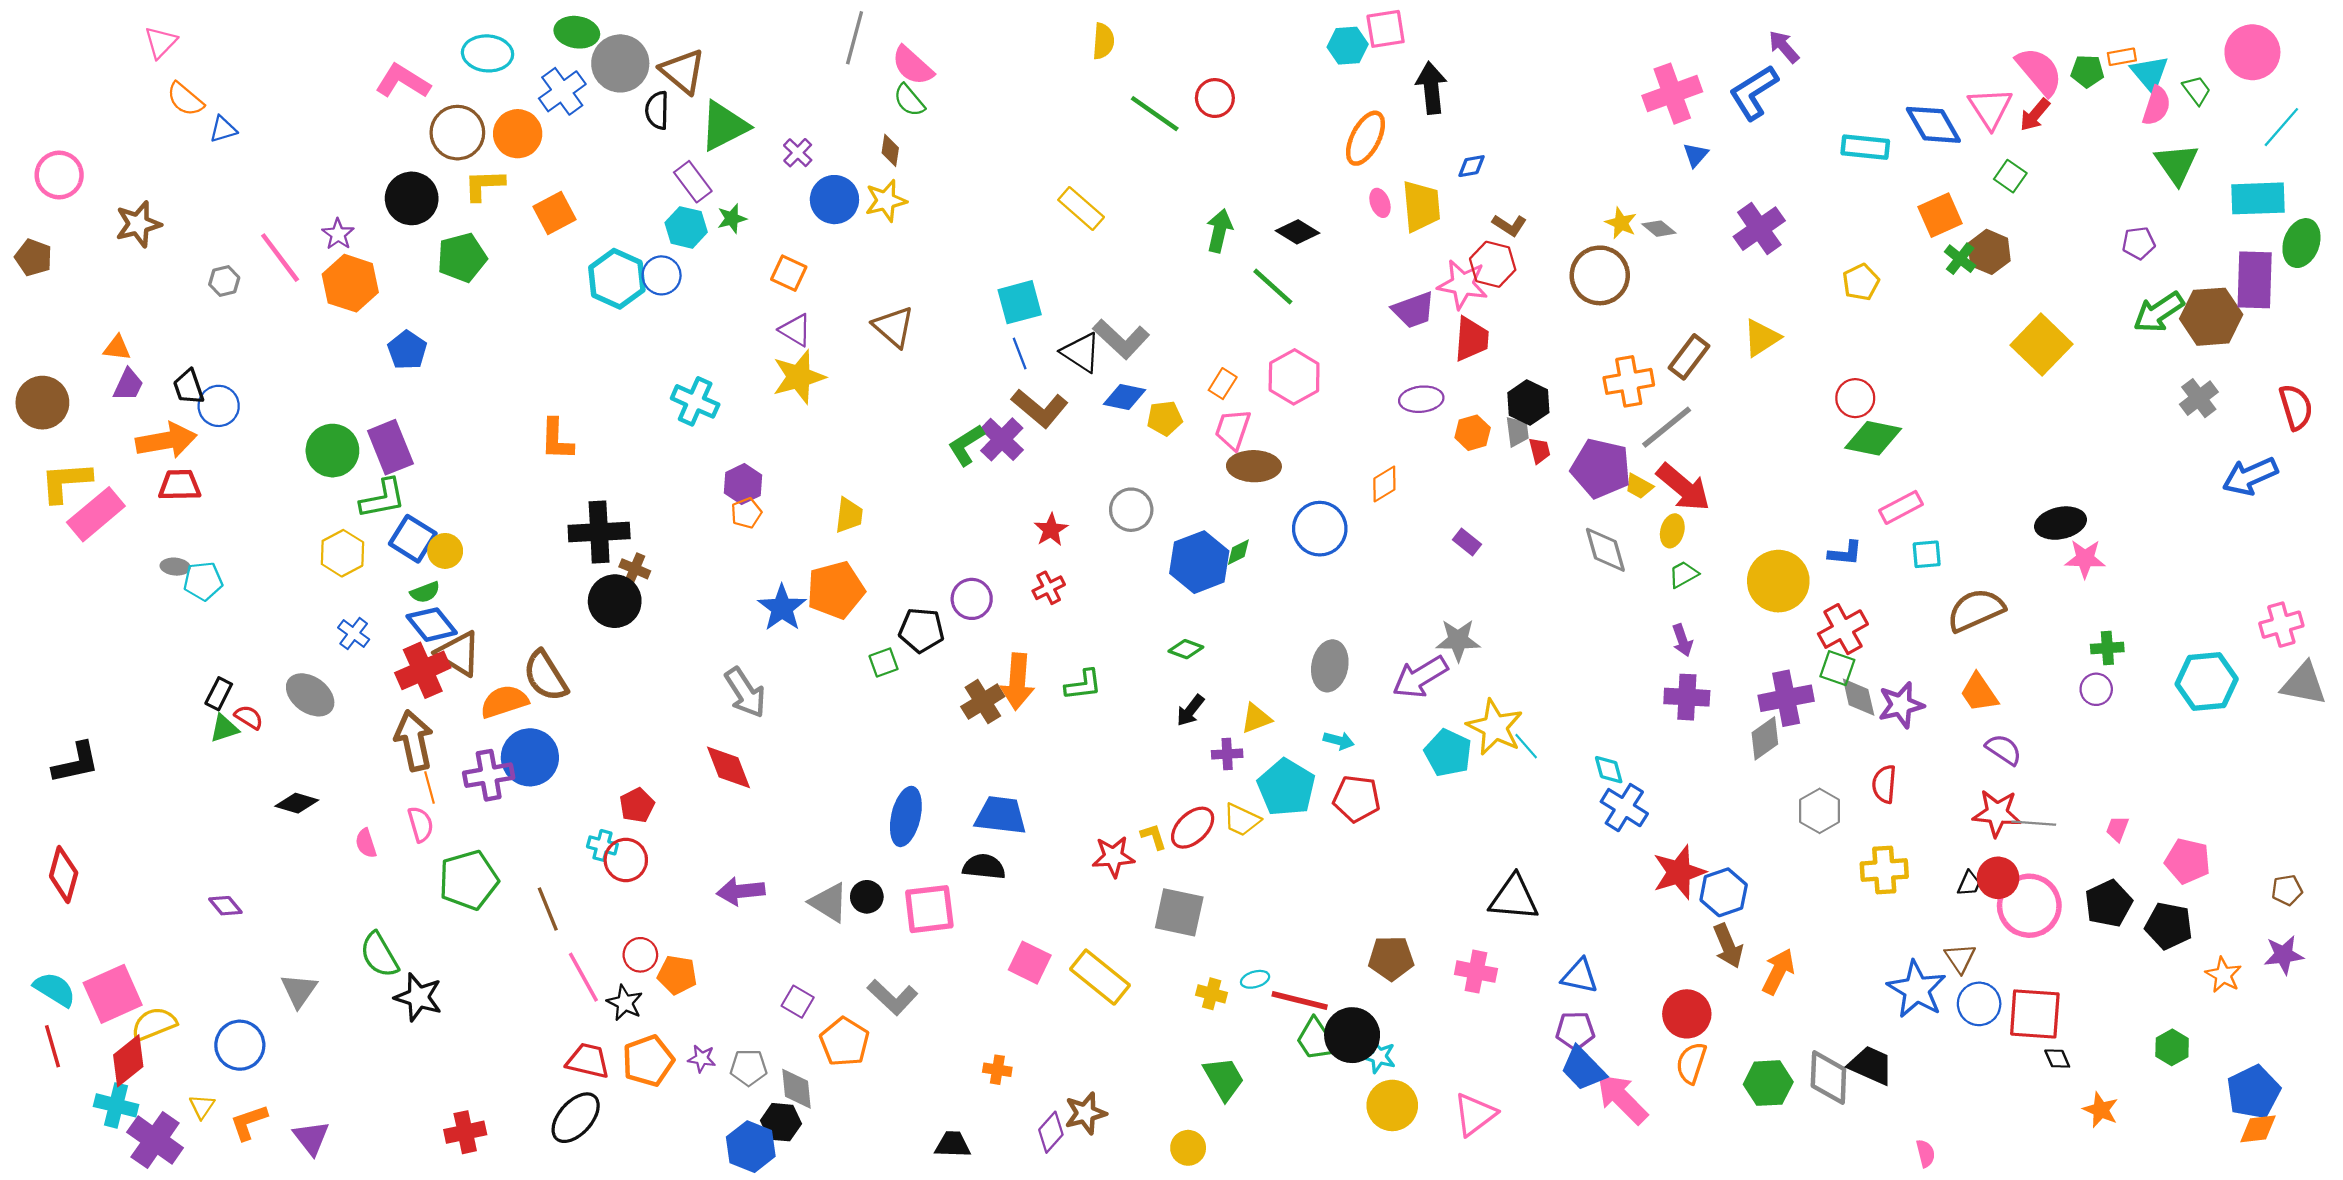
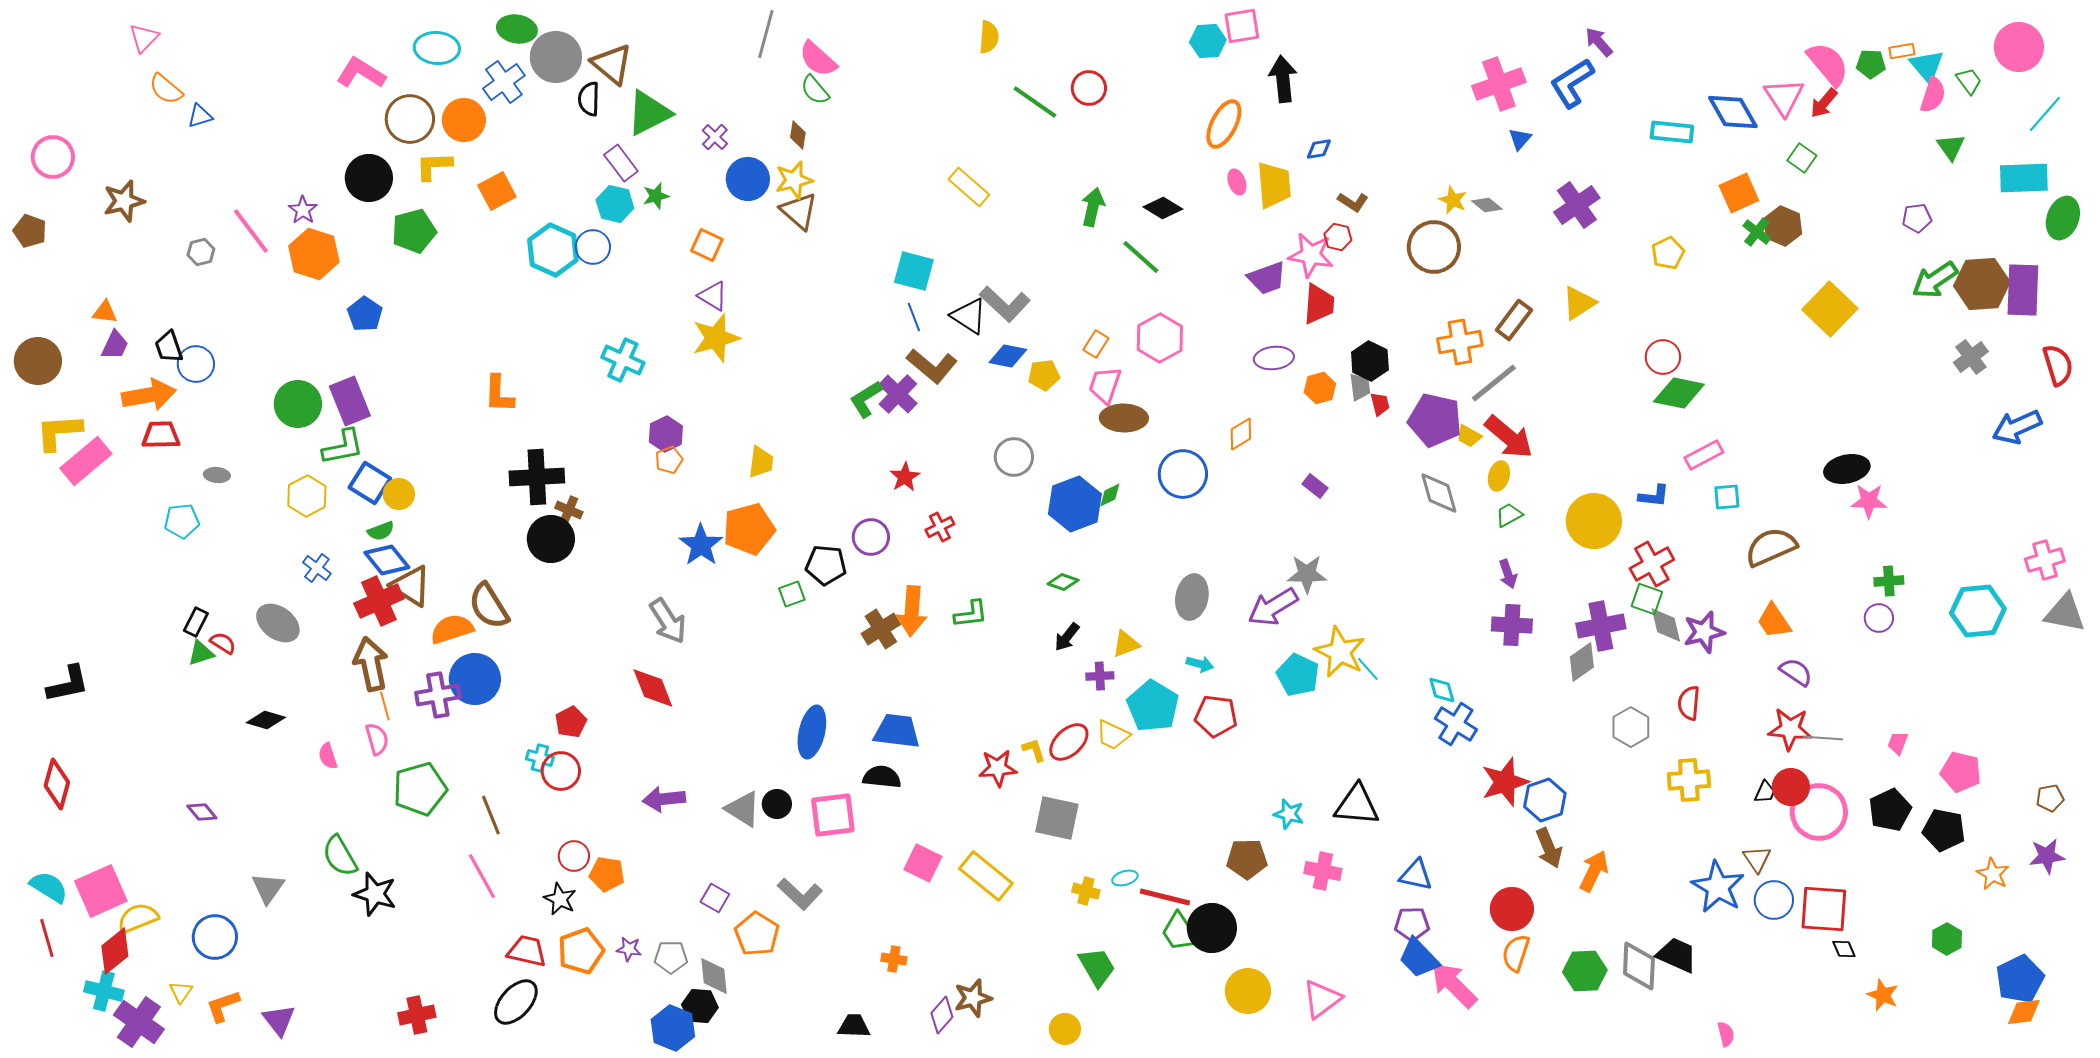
green triangle: (2177, 164) -> (1951, 147), size x0.7
red hexagon: (1493, 264) -> (1338, 237), size x0.7
purple rectangle: (2255, 280) -> (2023, 290), moved
cyan square: (1020, 302) -> (914, 271), turned 30
brown triangle: (894, 327) -> (799, 211), moved
red star: (1051, 530) -> (905, 477), moved
gray ellipse: (175, 567) -> (217, 475), moved
pink line: (583, 977) -> (482, 876), moved
cyan star: (1379, 1056) -> (1289, 814), moved

